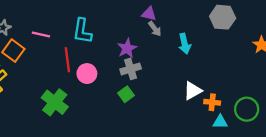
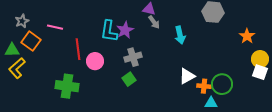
cyan L-shape: (82, 31) -> (109, 31), moved
purple star: (127, 48) -> (125, 30), moved
green cross: (55, 102) -> (67, 86), turned -30
green circle: (247, 109) -> (222, 84), moved

